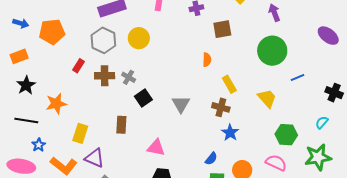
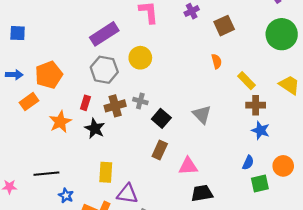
orange rectangle: (19, 56) -> (29, 102), moved
black star: (26, 85) -> (95, 128), moved
orange star: (56, 104) -> (60, 122), moved
brown cross: (221, 107) -> (256, 105), moved
brown rectangle: (121, 125) -> (160, 150), moved, turned 36

